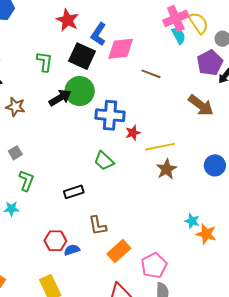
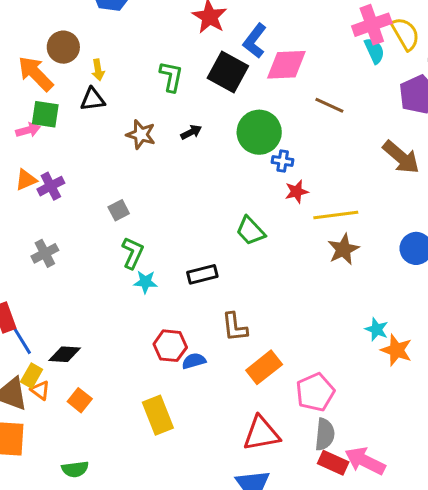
green circle: (80, 91) -> (259, 132), moved
black arrow: (60, 98) -> (191, 132), size x0.6
brown star: (15, 107) -> (141, 135), moved
blue cross: (110, 115) -> (283, 161), moved, size x0.5
cyan star: (11, 209) -> (145, 282), moved

